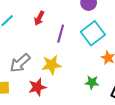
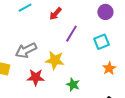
cyan square: (93, 33) -> (102, 42), size x0.7
green star: (92, 82) -> (73, 85), moved

